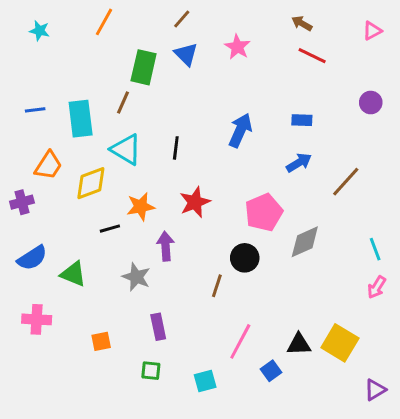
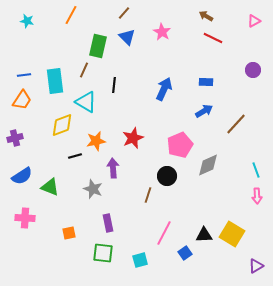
black line: (176, 148) -> (114, 85), moved
orange trapezoid: (48, 166) -> (22, 100), moved
pink arrow: (377, 287) -> (257, 196), turned -35
green square: (151, 371) -> (103, 253), size x1.5

